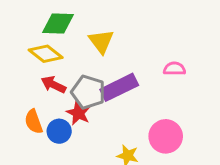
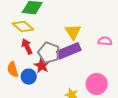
yellow triangle: (101, 41) -> (73, 32), moved
red arrow: (53, 85) -> (27, 47), turned 35

